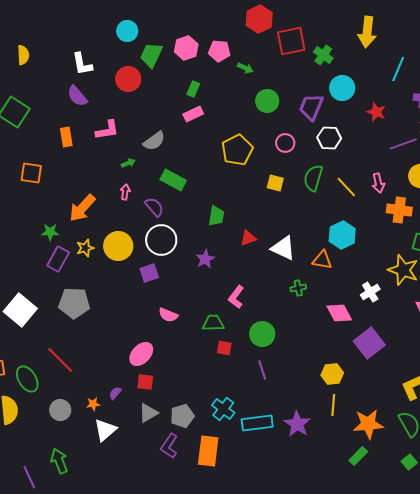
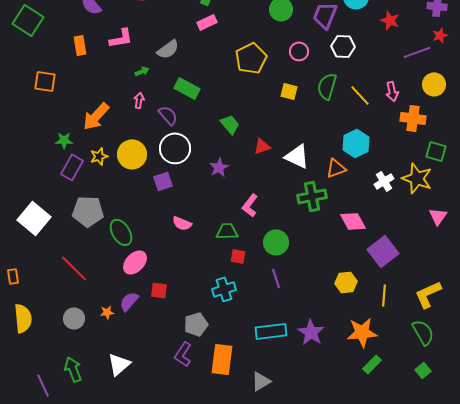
green trapezoid: (216, 216) -> (230, 124), turned -50
orange triangle: (322, 260) -> (336, 168), turned -30
green cross: (298, 288) -> (312, 196), size x1.8
white cross: (370, 292) -> (384, 181), moved
pink ellipse: (141, 354) -> (135, 262), moved
green ellipse: (27, 379) -> (121, 232), moved
purple semicircle: (115, 393) -> (129, 301), size x1.5
yellow line: (333, 405) -> (384, 295), moved
cyan cross: (223, 409) -> (224, 289), moved, turned 35
gray triangle: (148, 413) -> (261, 381), moved
orange star: (368, 424) -> (362, 332), moved
white triangle: (105, 430) -> (119, 364), moved

